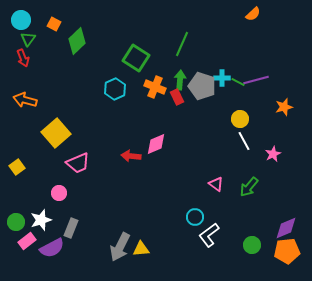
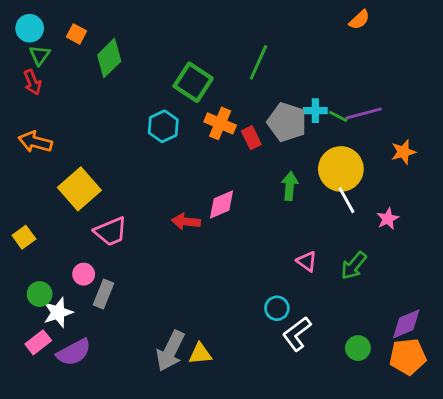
green arrow: (180, 80) -> (290, 186), moved
yellow circle: (240, 119) -> (341, 169), size x1.8
green circle: (16, 222) -> (40, 294), moved
gray rectangle: (71, 228) -> (104, 294), moved

